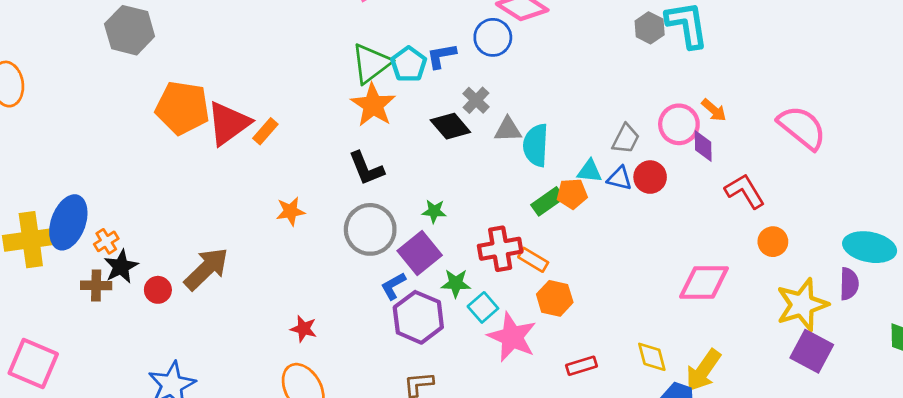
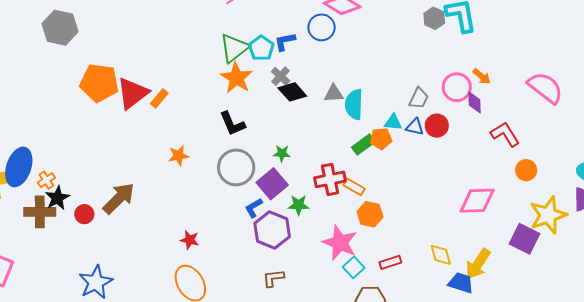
gray cross: (476, 100) -> (281, 76), moved
brown cross: (96, 285) -> (40, 212), size x1.4
cyan square: (483, 307) -> (354, 267), moved
purple square: (812, 351) -> (525, 239), moved

